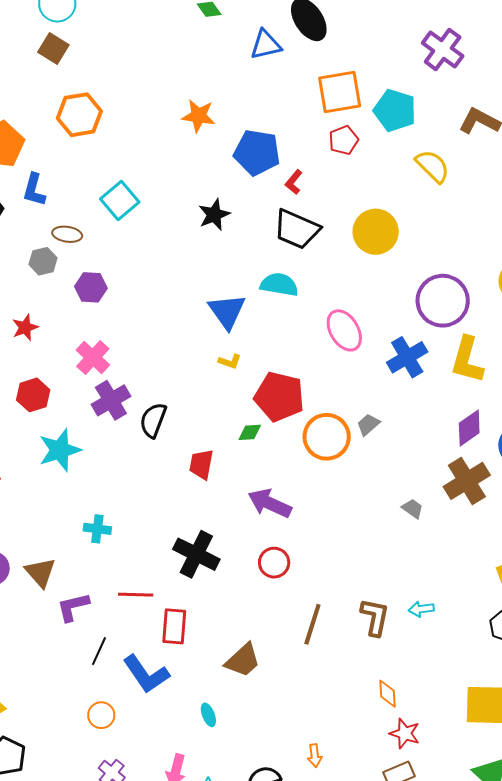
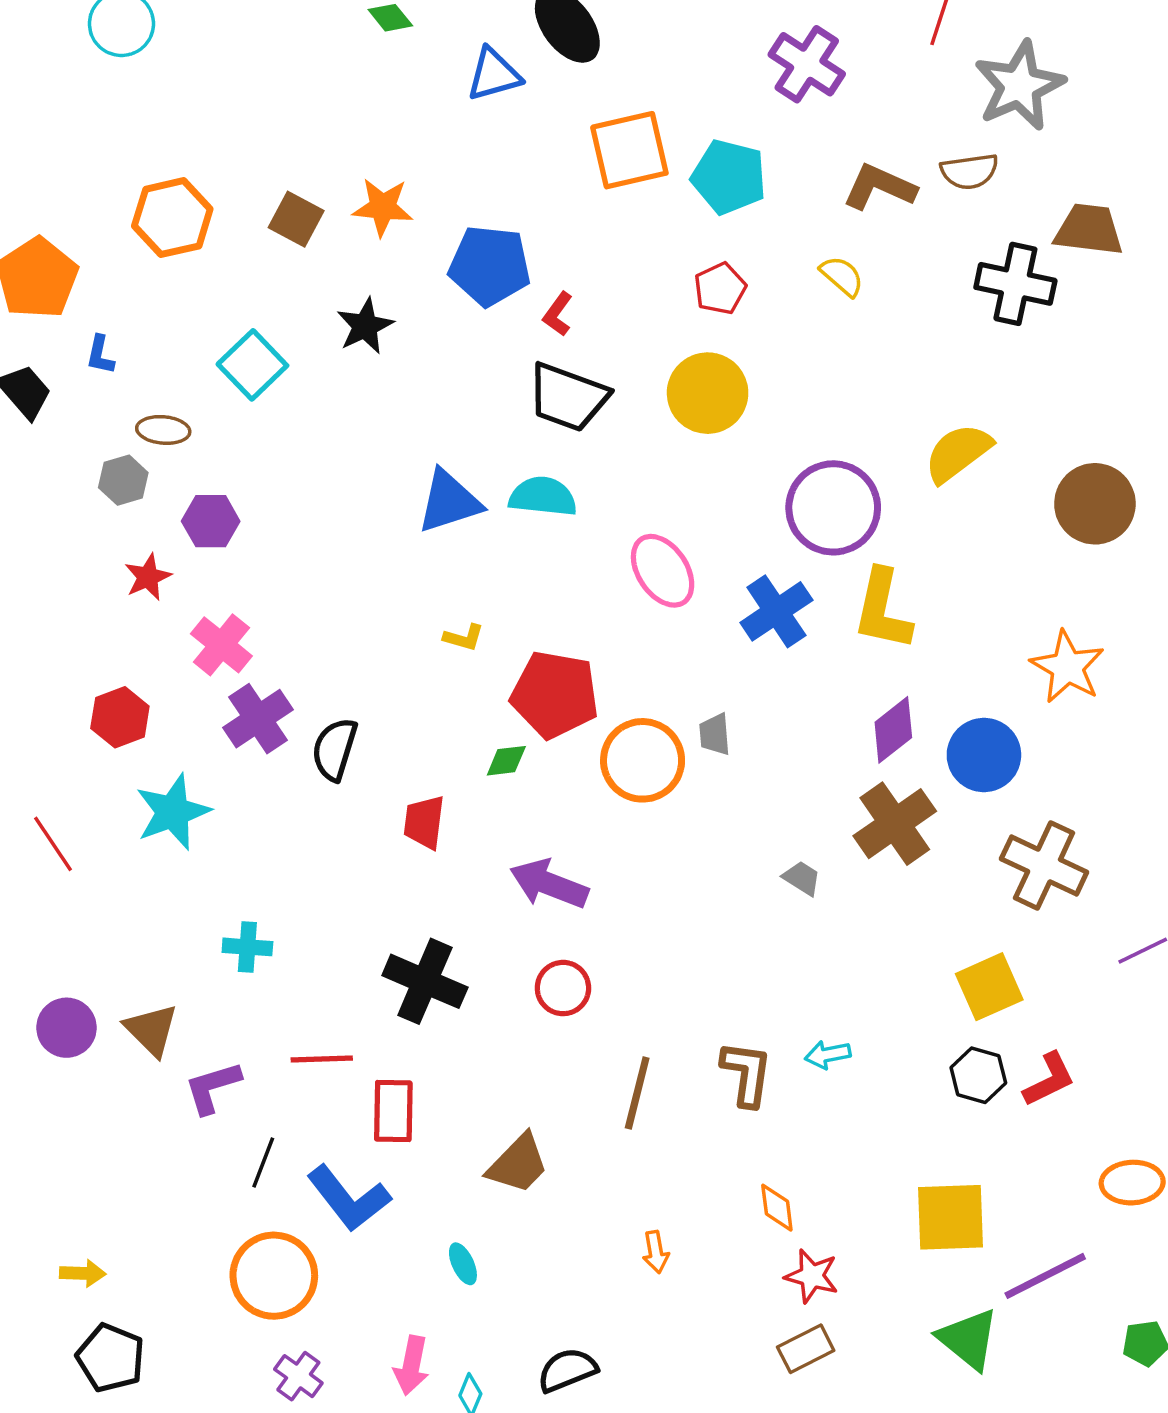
brown square: (53, 48) -> (296, 219), moved
red pentagon: (344, 140) -> (720, 289), moved
yellow semicircle: (433, 166) -> (842, 276), moved, size x0.7
blue L-shape: (34, 190) -> (100, 355), size x0.7
black star: (214, 215) -> (365, 326), moved
blue triangle: (227, 311) -> (449, 502), moved, turned 51
red star: (25, 328) -> (148, 577), moved
gray trapezoid: (368, 425) -> (715, 734), turned -50
orange circle: (101, 715) -> (274, 1276), size x1.8
orange arrow: (315, 756) -> (656, 1252), moved

